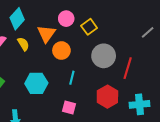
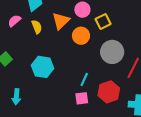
orange circle: (61, 51) -> (81, 36), moved
cyan line: (72, 78) -> (84, 80), moved
pink square: (69, 107) -> (82, 98), moved, turned -32

